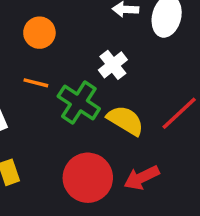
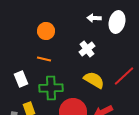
green cross: (79, 102) -> (51, 88), moved, turned -35

